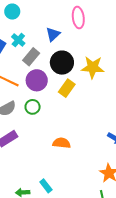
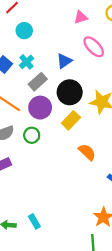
pink ellipse: (78, 18) -> (94, 47), turned -45
orange semicircle: (62, 143) -> (87, 152), moved, turned 30

